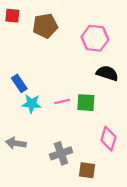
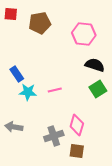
green square: (86, 103) -> (98, 89), moved, turned -36
pink diamond: (108, 139) -> (77, 125), moved

